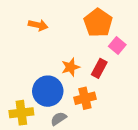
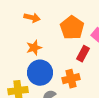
orange pentagon: (98, 23) -> (72, 28), moved
orange star: (71, 67) -> (34, 48), moved

